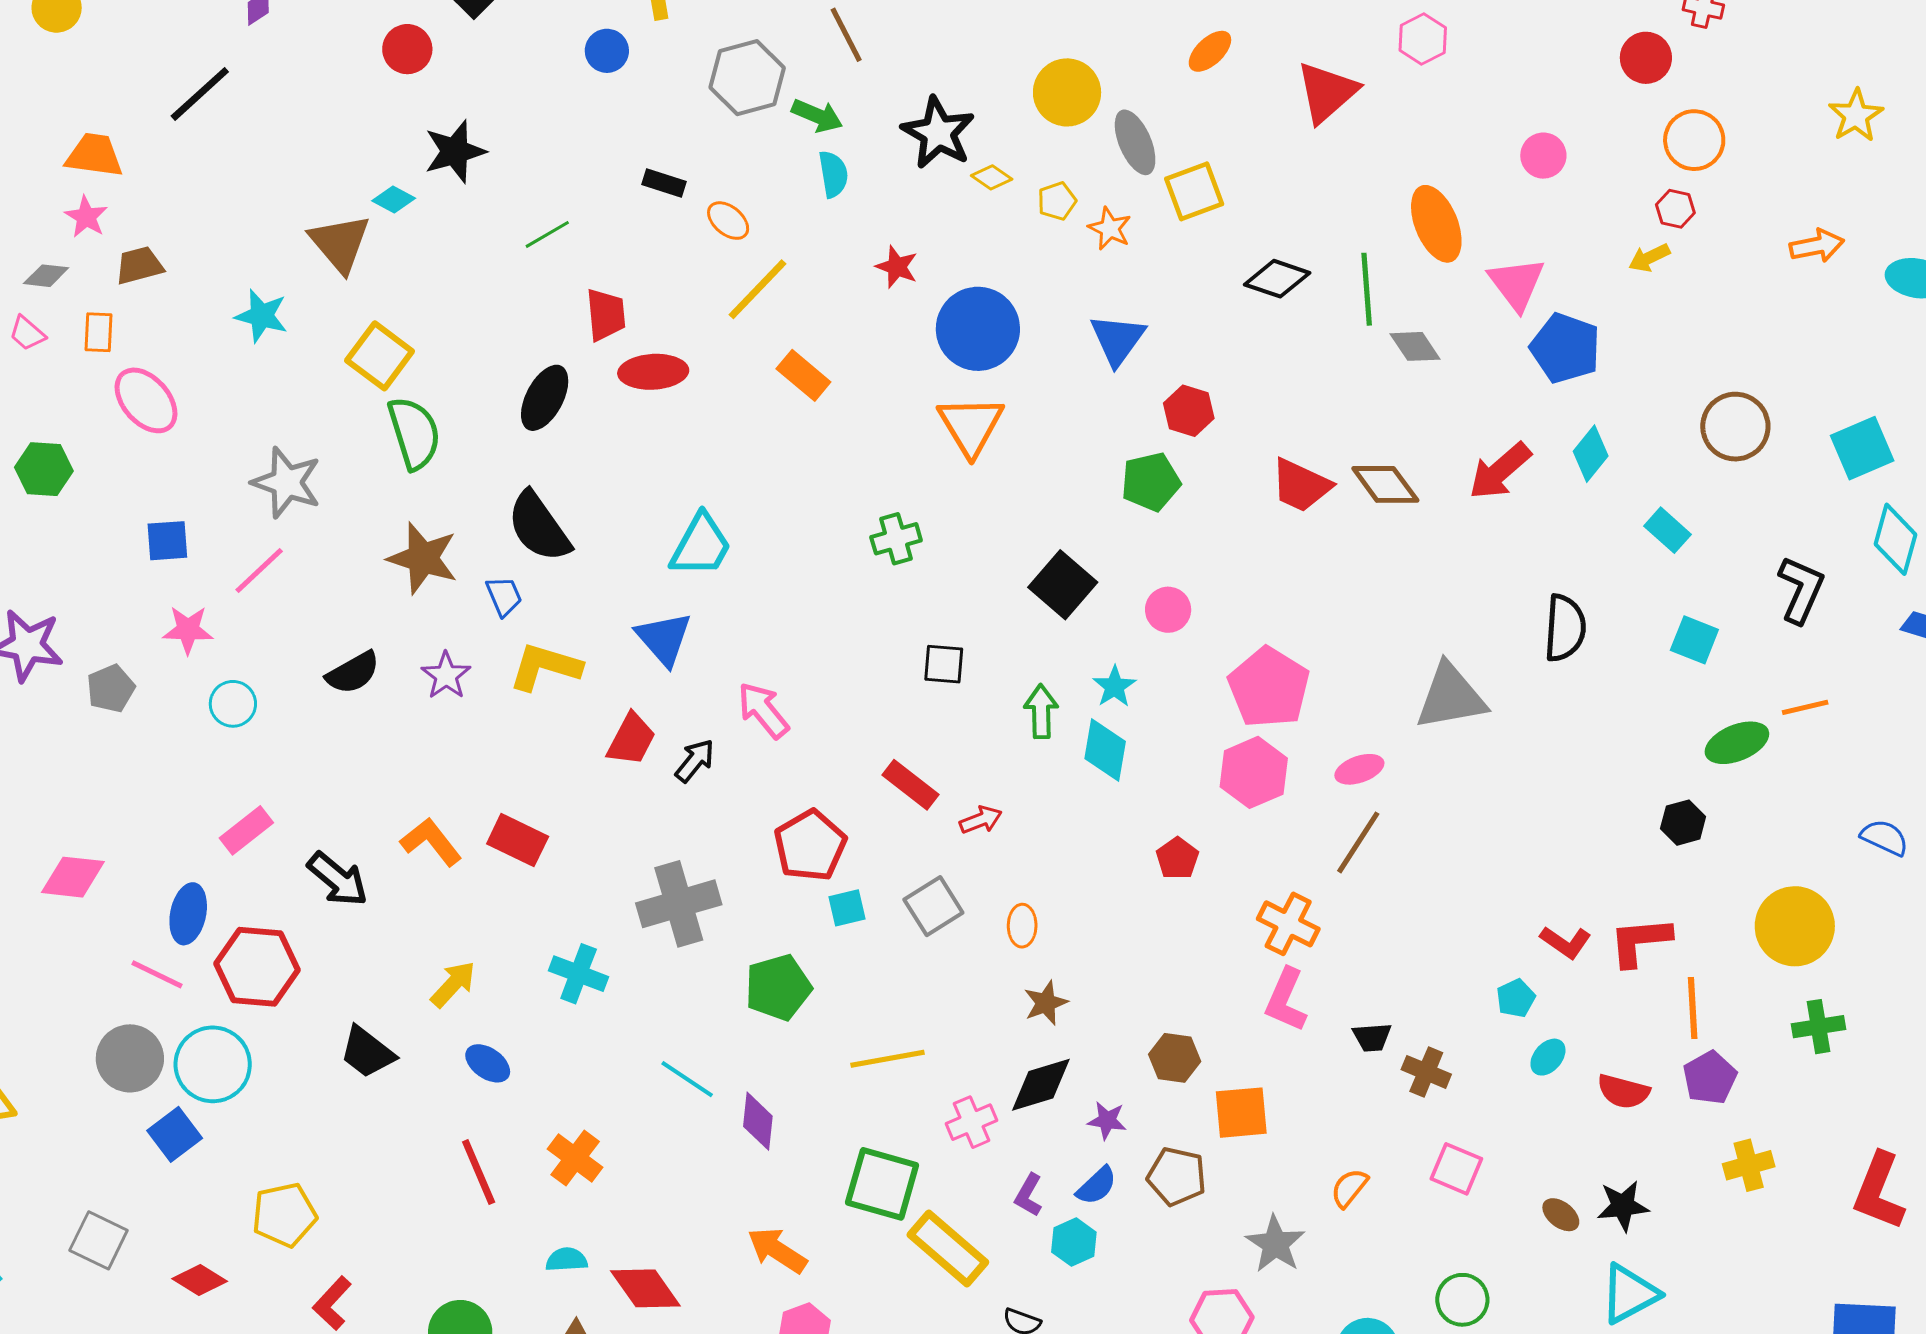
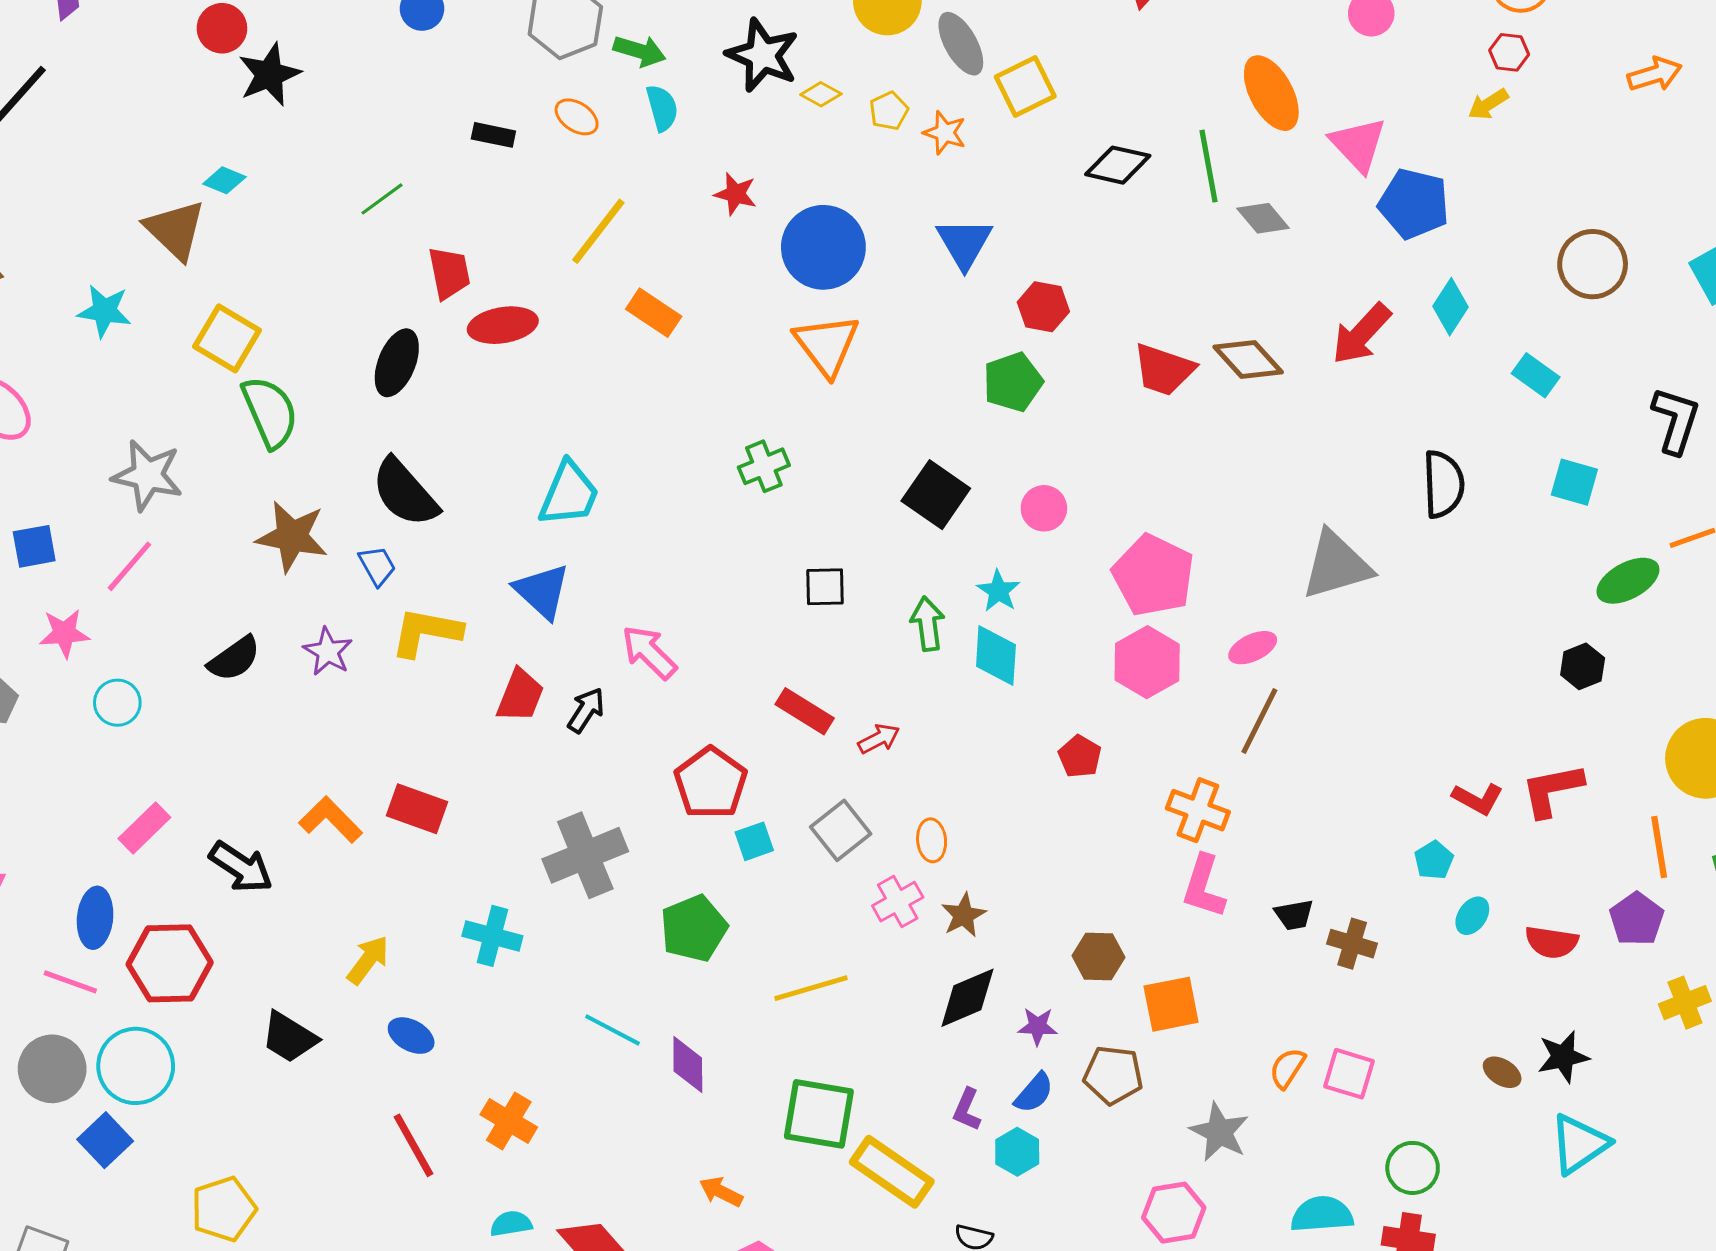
black star: (455, 151) -> (269, 75), moved
orange ellipse: (728, 221) -> (577, 117), moved
orange line: (1693, 1008) -> (1659, 847), moved
pink cross: (972, 1122) -> (898, 902), moved
pink square: (1456, 1169) -> (1349, 1074), moved
orange arrow: (777, 1250) -> (721, 1192), size x0.7

